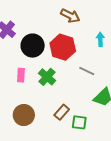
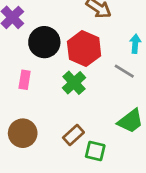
gray line: (87, 71) -> (124, 71), moved
green cross: (47, 77) -> (74, 83), moved

